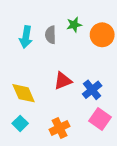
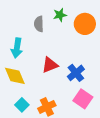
cyan arrow: (26, 37) -> (17, 48), moved
cyan square: (20, 123) -> (22, 105), moved

